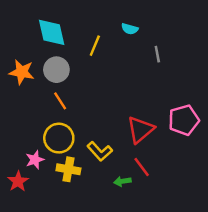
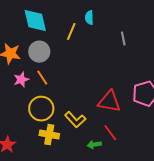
cyan semicircle: (130, 29) -> (89, 18), moved, turned 72
red triangle: (140, 130) -> (109, 102), turned 50
pink star: (35, 160) -> (21, 80), moved

